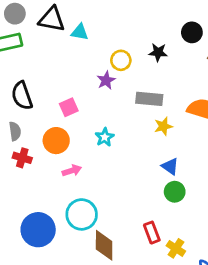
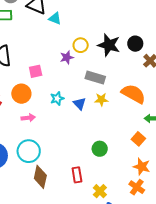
black circle: (192, 32) -> (135, 44), moved
black star: (158, 52) -> (109, 45), size x1.6
blue triangle: (170, 166) -> (80, 104), moved
yellow cross: (176, 248) -> (100, 191), moved

